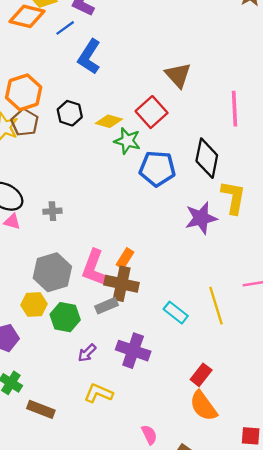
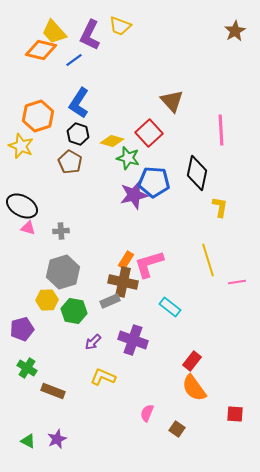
blue L-shape: (89, 57) -> (79, 103), moved
brown pentagon: (25, 122) -> (70, 162), moved
yellow L-shape: (233, 197) -> (220, 207), size x0.7
gray cross: (52, 211) -> (61, 231), moved
purple star: (201, 218) -> (134, 195), moved
pink L-shape: (94, 268) -> (149, 264), moved, turned 52
yellow line: (216, 306) -> (208, 260), moved
pink semicircle: (149, 435) -> (147, 413), turned -132

